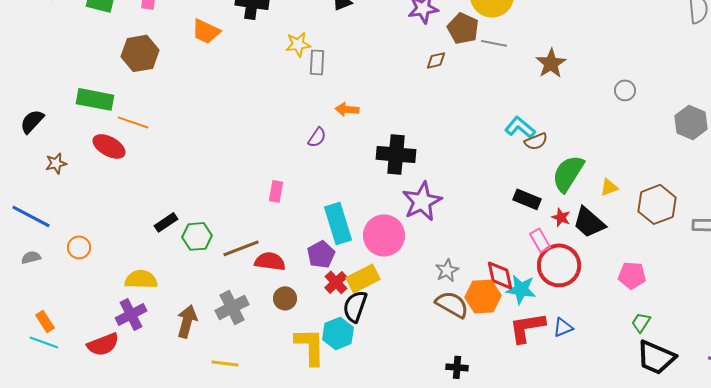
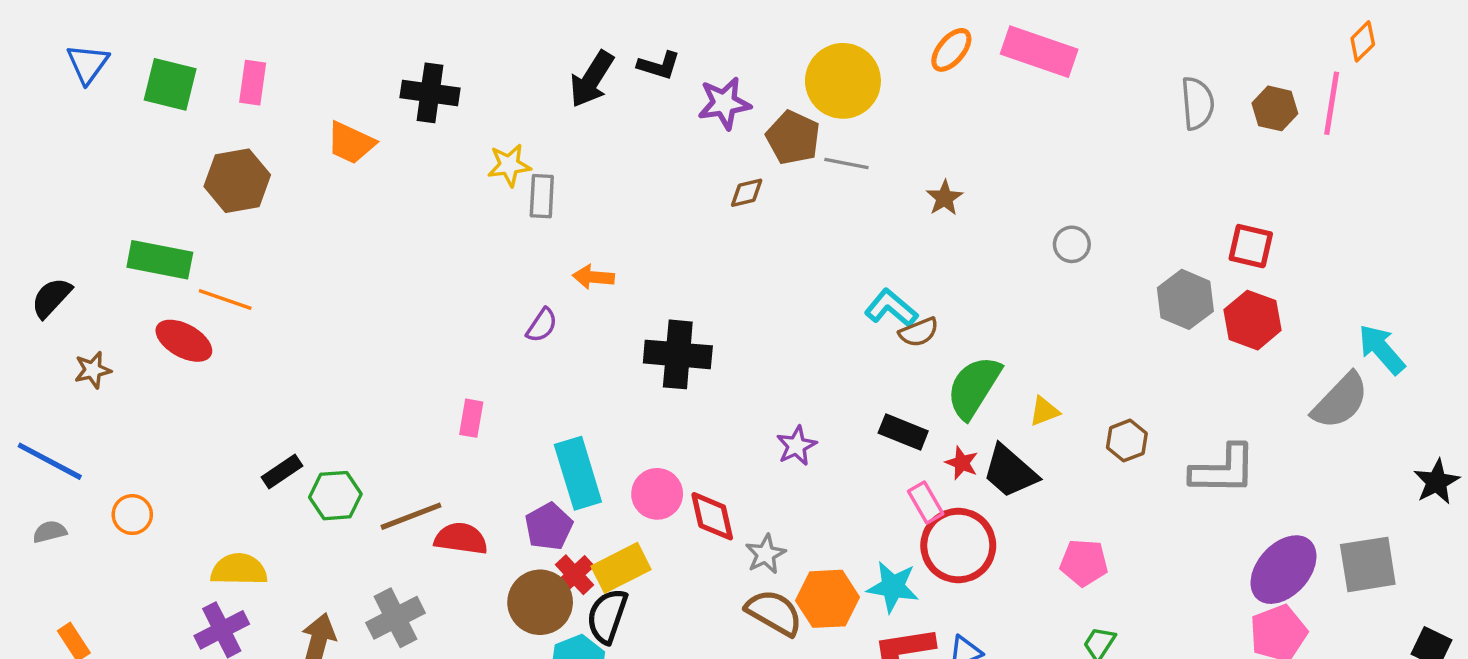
brown star: (551, 63) -> (944, 198), size x0.7
purple star: (422, 201) -> (796, 446), moved, size x0.6
brown hexagon: (657, 204) -> (1127, 441), size x0.6
pink circle: (384, 235) -> (657, 494), size x0.7
red diamond: (500, 275) -> (712, 516), moved
brown circle: (285, 298) -> (540, 602), moved, size x1.6

